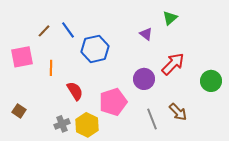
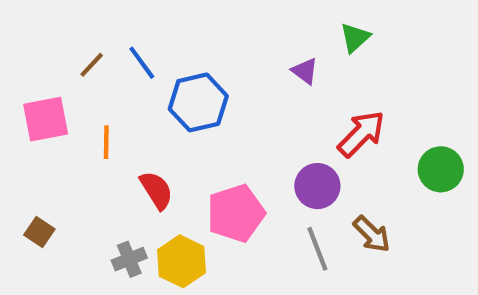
purple circle: (144, 79) -> (317, 186), moved

